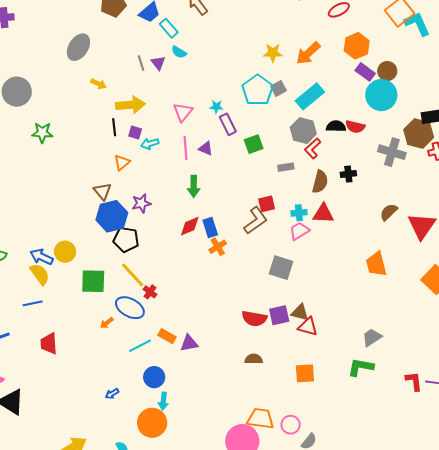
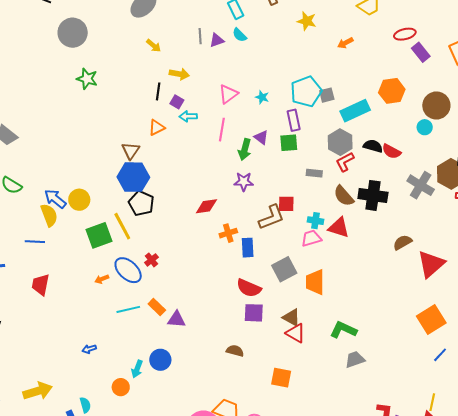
orange hexagon: (357, 46) -> (392, 91), moved
yellow star: (273, 53) -> (307, 21), moved
orange arrow: (308, 53) -> (345, 43), moved, size x0.6
purple triangle: (158, 63) -> (217, 40), turned 35
brown circle: (387, 71) -> (436, 106), size x1.4
purple rectangle: (365, 72) -> (421, 52), moved
cyan circle: (381, 95) -> (425, 127), size x0.5
yellow arrow: (130, 105) -> (179, 74), size x0.7
purple rectangle: (228, 124) -> (294, 120), moved
purple triangle: (206, 148) -> (261, 137), moved
black cross: (348, 174) -> (373, 195), size x1.8
brown semicircle: (320, 182) -> (344, 196), turned 110
green arrow: (194, 186) -> (245, 149), moved
purple star: (141, 203) -> (244, 182), moved
blue rectangle: (210, 228) -> (248, 248), moved
orange trapezoid: (376, 264) -> (315, 282), moved
gray square: (281, 268) -> (284, 269), turned 30
yellow line: (133, 275) -> (122, 226), moved
green square: (93, 281) -> (99, 235), turned -36
purple square: (279, 315) -> (254, 313), moved
red semicircle: (254, 319) -> (249, 288), moved
green L-shape: (361, 367) -> (343, 330), moved
blue circle: (154, 377) -> (160, 360), moved
orange circle: (152, 423) -> (121, 387), size x0.6

